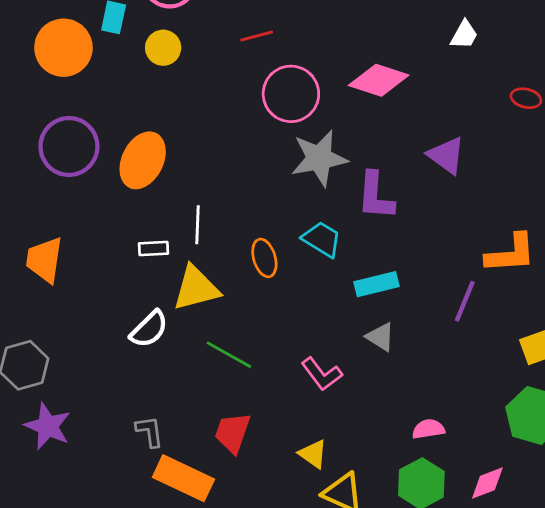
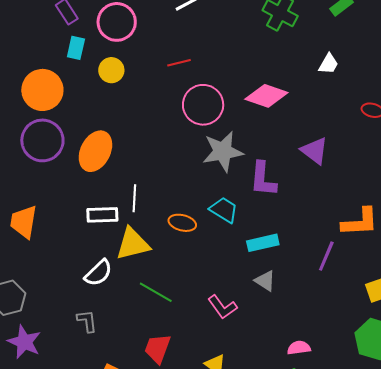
orange circle: (63, 48) -> (42, 90), moved
white rectangle: (153, 248) -> (102, 215), size x1.4
orange ellipse: (264, 258) -> (182, 223), turned -60
gray L-shape: (150, 431) -> (87, 321), moved

